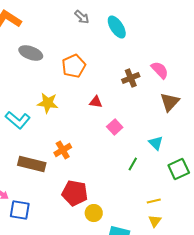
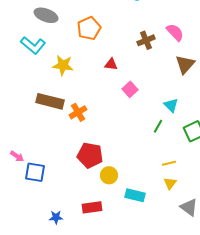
cyan L-shape: (18, 120) -> (33, 45), moved
brown rectangle: (32, 164) -> (50, 101), moved
green line: (133, 164) -> (158, 126), moved

